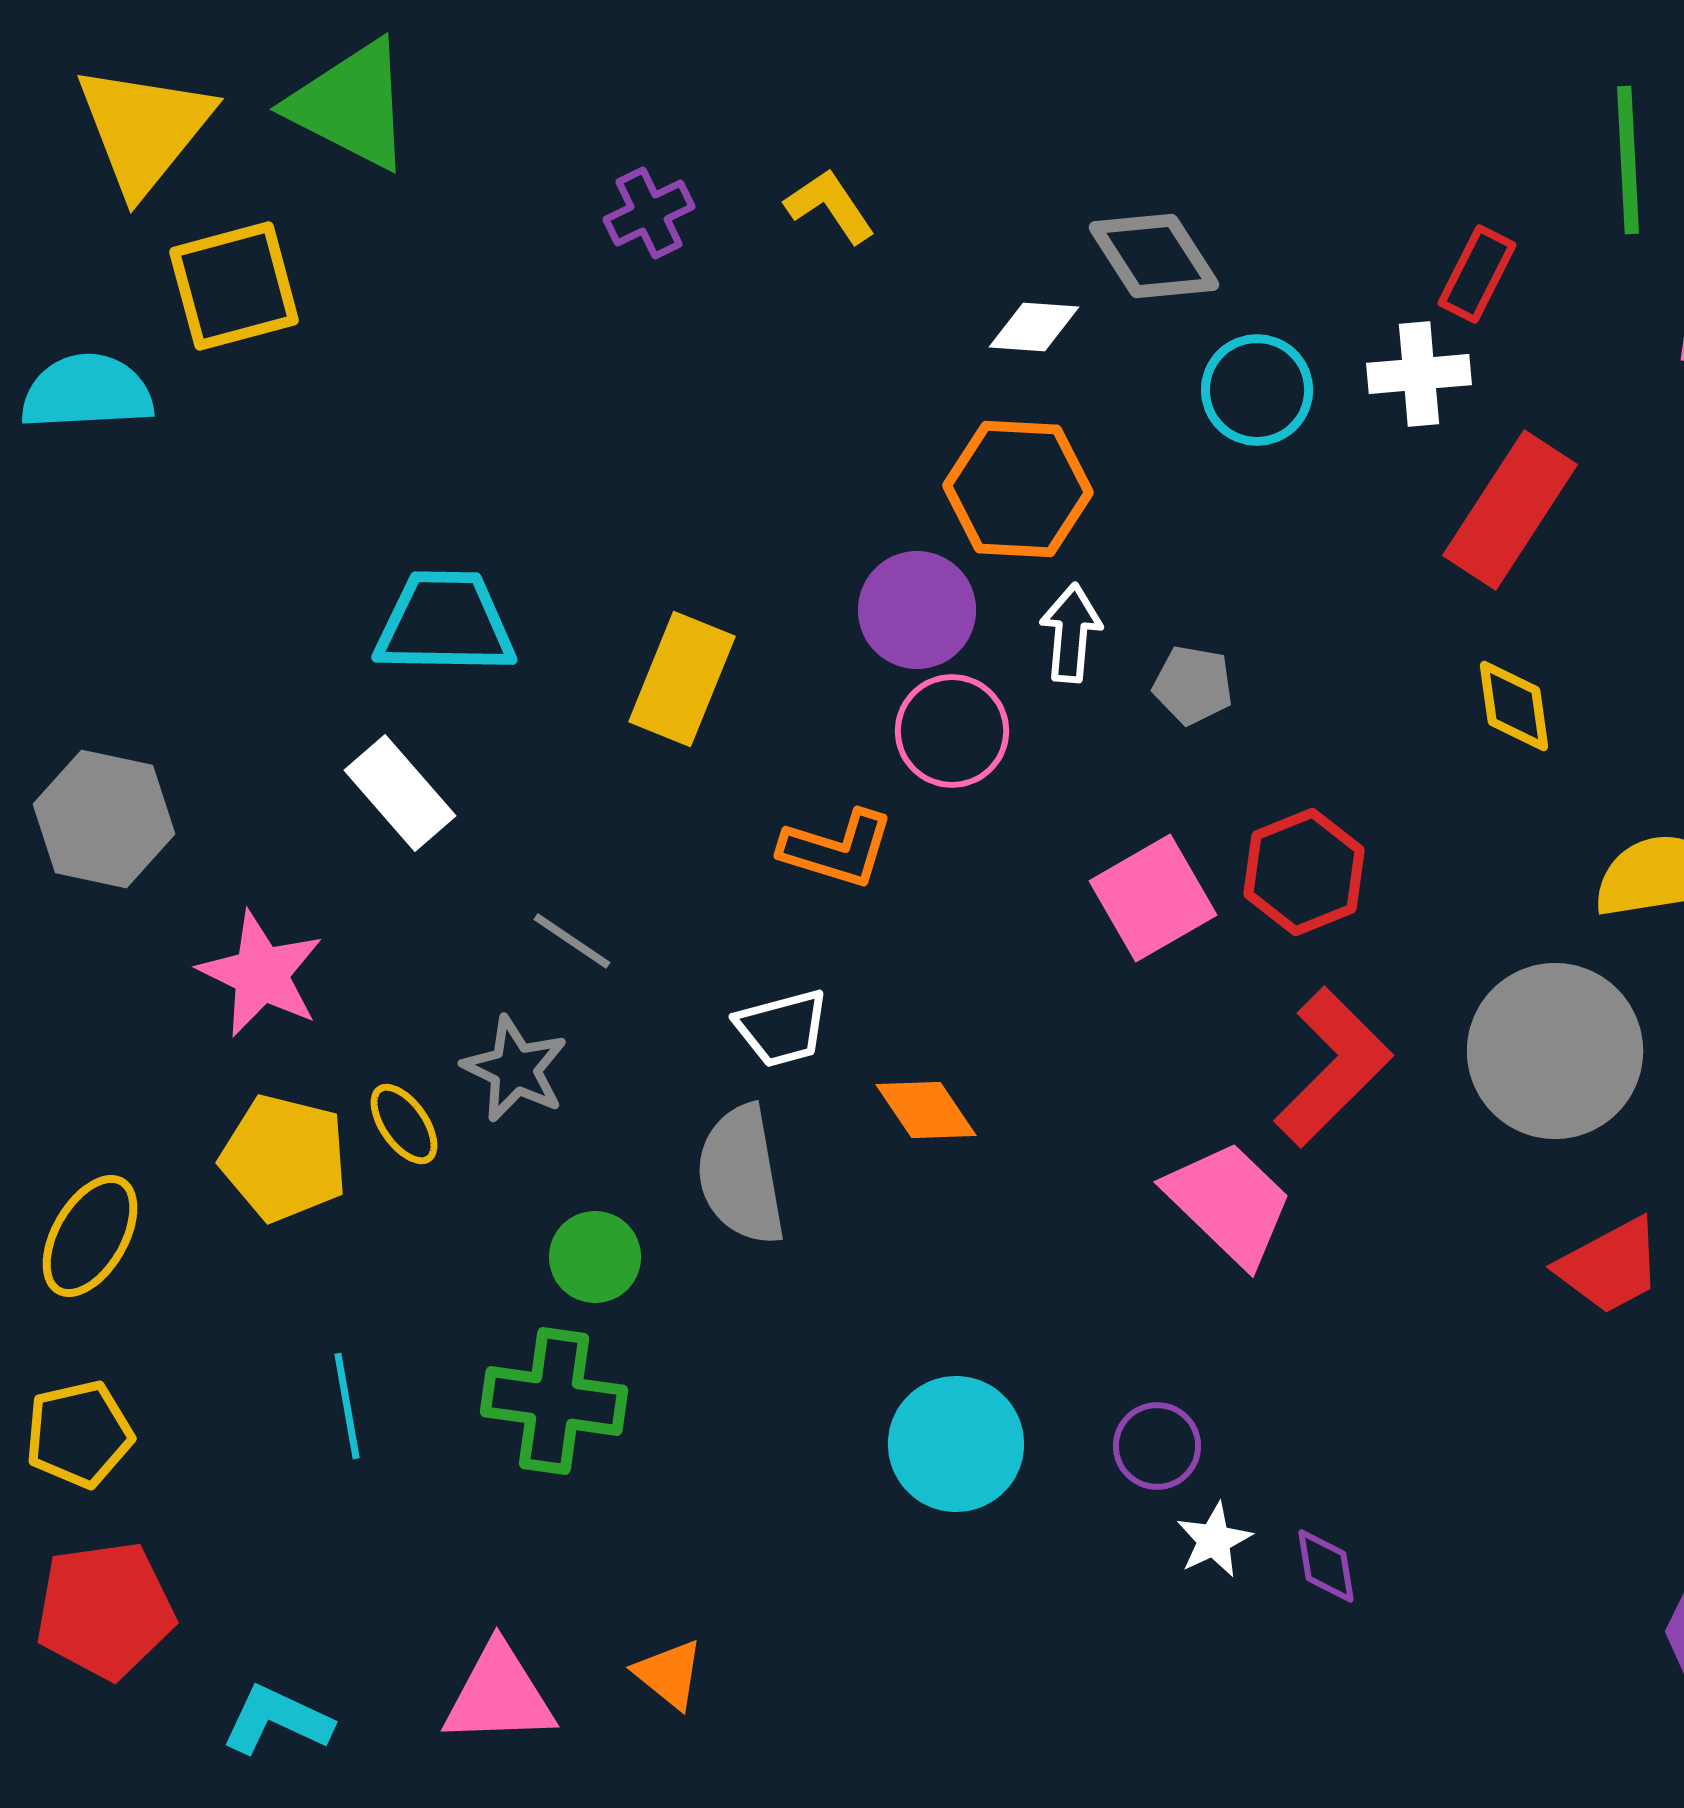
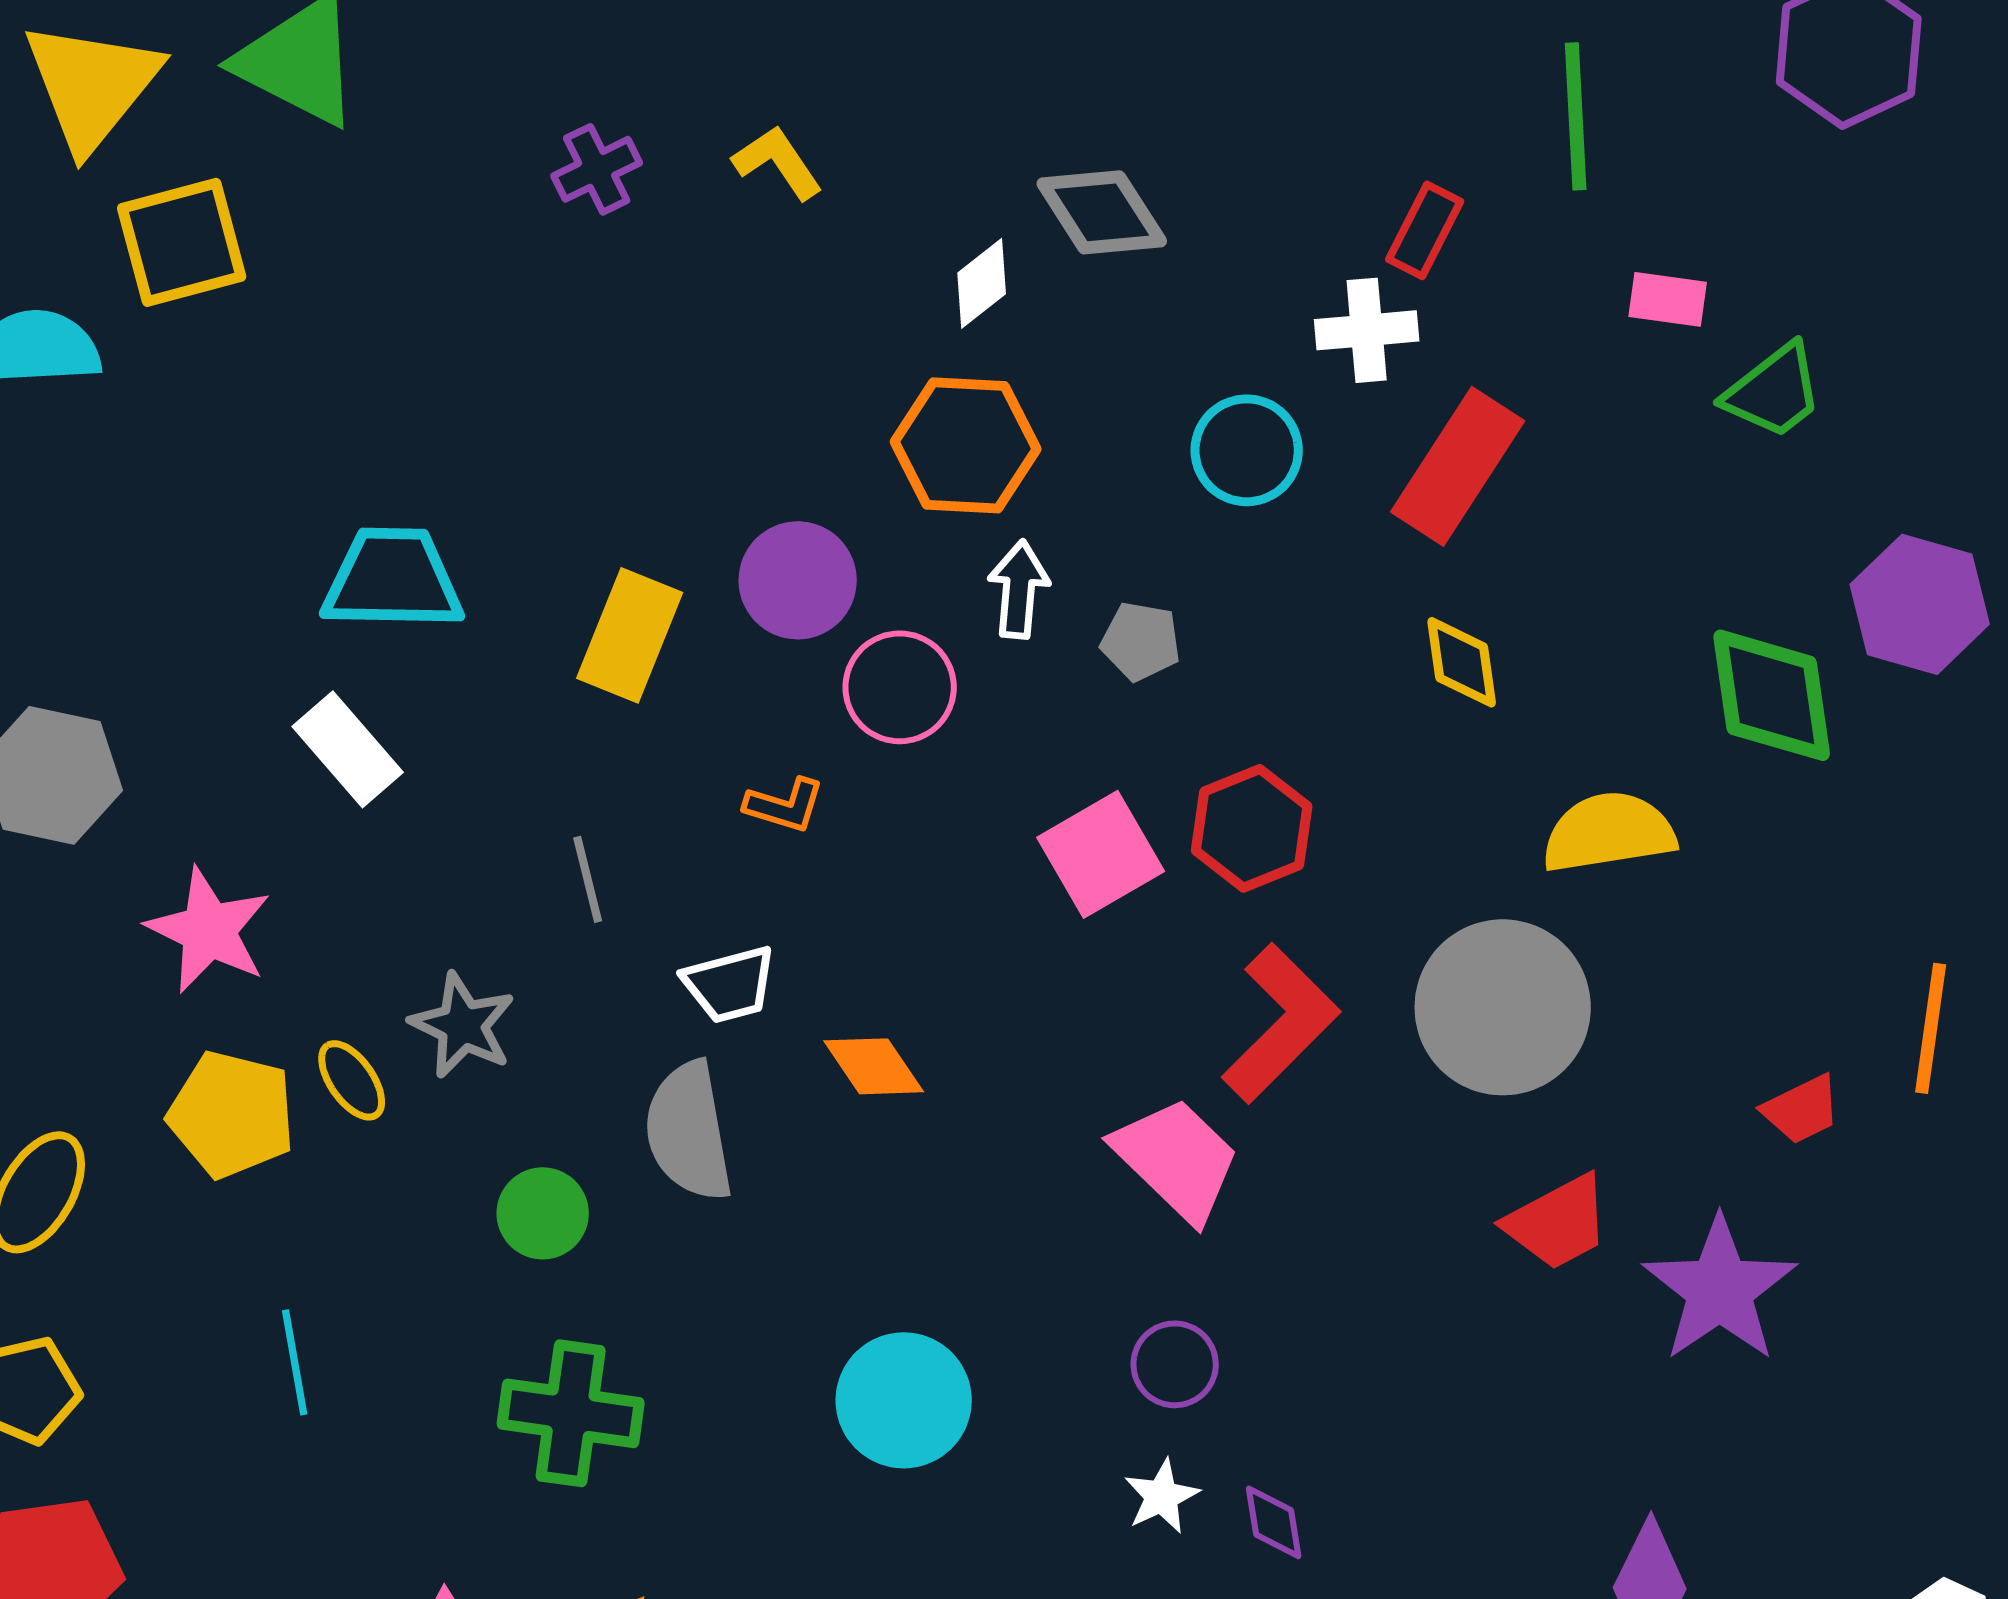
white diamond: (1034, 327) -> (982, 283), turned -42
cyan circle: (1257, 390) -> (1247, 450), moved
purple circle: (917, 610) -> (798, 580), moved
orange L-shape: (837, 849) -> (785, 805), size x0.7
gray line: (572, 941) -> (588, 879), moved, turned 42
green cross: (554, 1401) -> (571, 1413), moved
purple circle: (1157, 1446) -> (1175, 1364), moved

